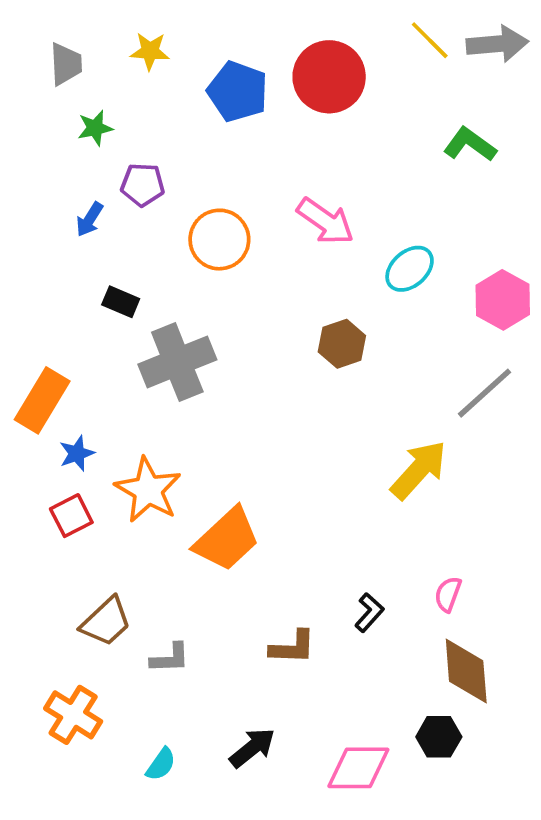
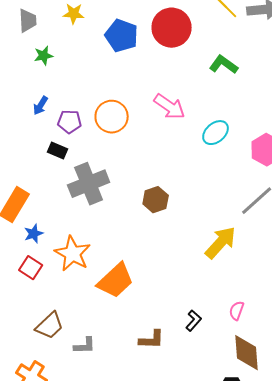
green L-shape: (470, 144) -> (224, 65), moved
purple pentagon: (143, 185) -> (70, 122), moved
brown hexagon: (342, 344) -> (156, 200), moved
red square: (71, 516) -> (31, 268), turned -30

